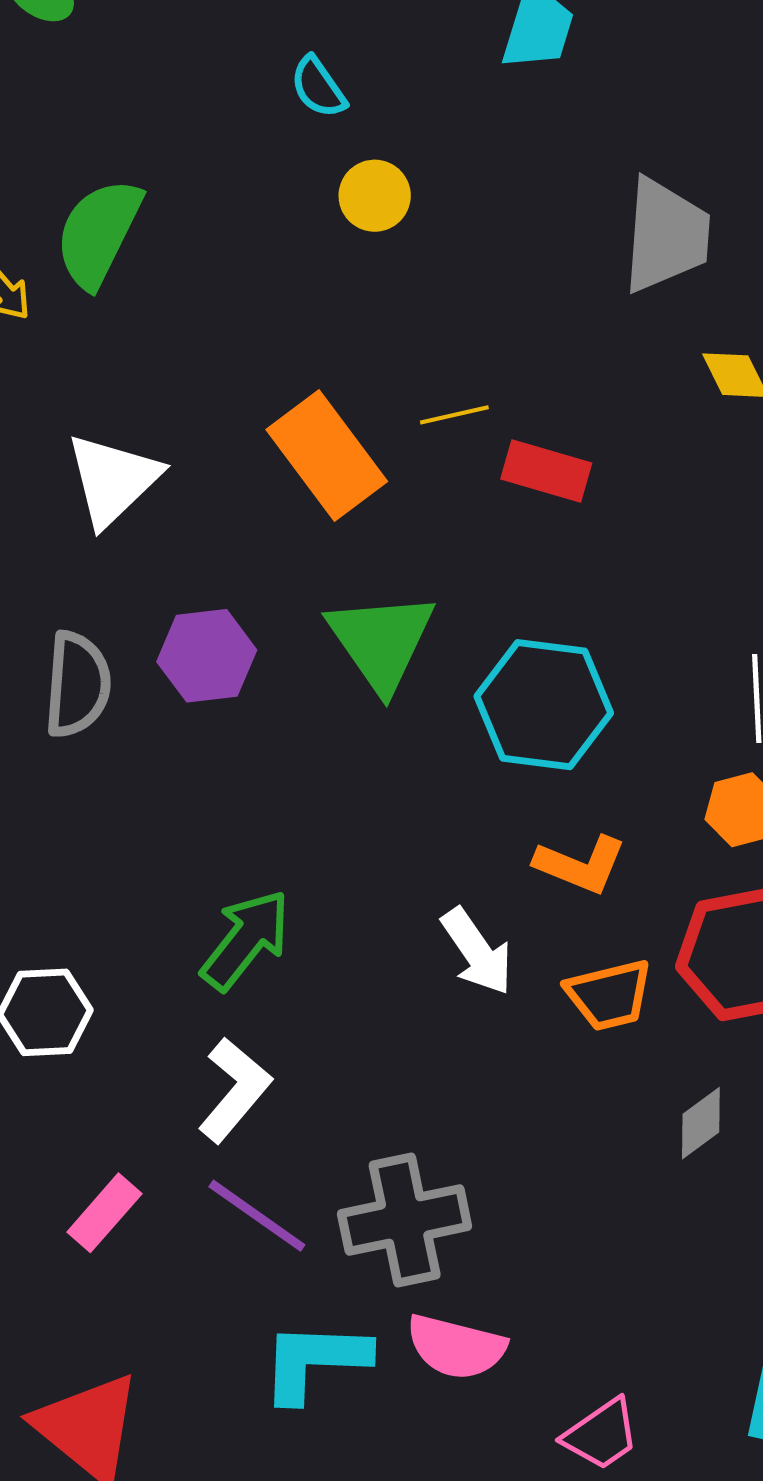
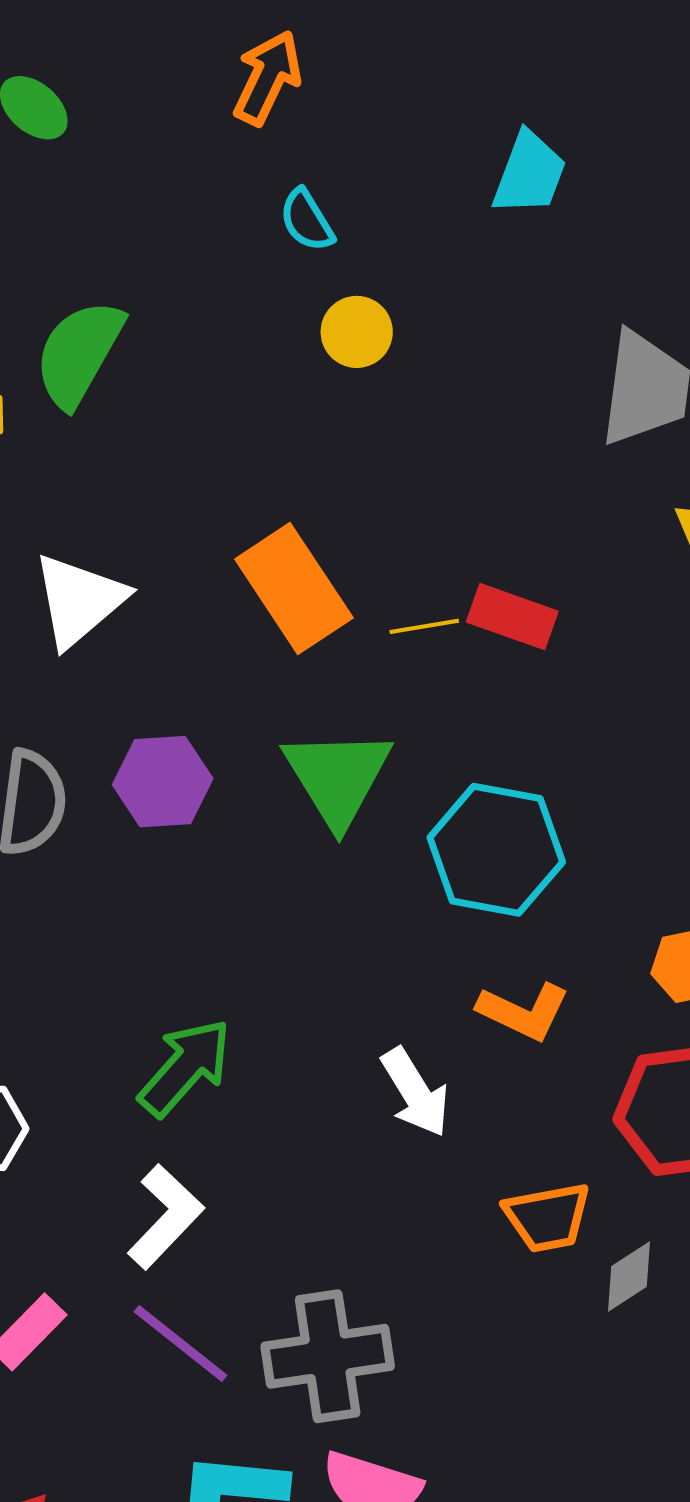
yellow line: (454, 415) -> (424, 626), moved
orange trapezoid: (609, 995) -> (547, 1217), moved

